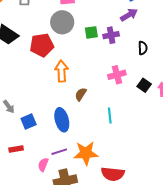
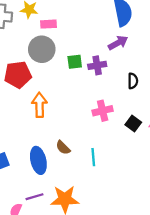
brown semicircle: (81, 94) -> (63, 148), moved, turned -80

